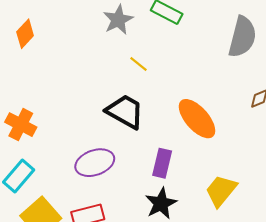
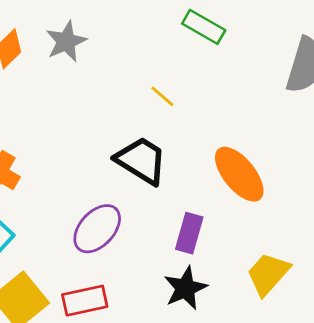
gray star: (118, 20) -> (66, 41), moved
purple ellipse: (95, 163) -> (97, 229), turned -30

